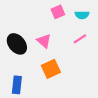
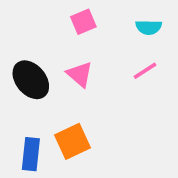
pink square: (58, 12) -> (83, 22), moved
orange square: (51, 69) -> (73, 141), moved

